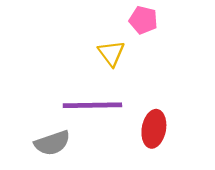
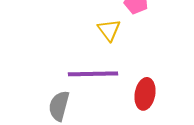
gray semicircle: (52, 143) -> (59, 106), turned 124

